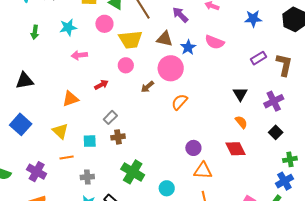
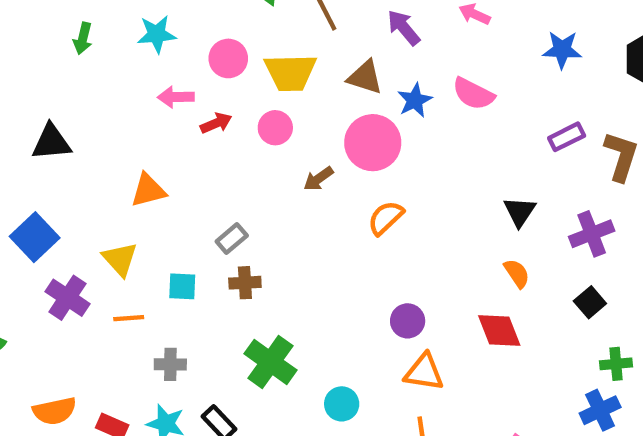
pink circle: (104, 24) -> (228, 58), moved
red arrow: (101, 85) -> (216, 123), moved
purple cross: (37, 172) -> (68, 298), moved

